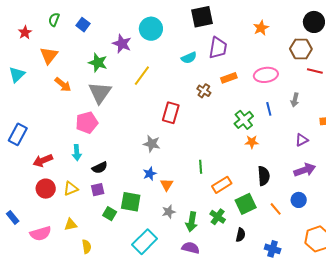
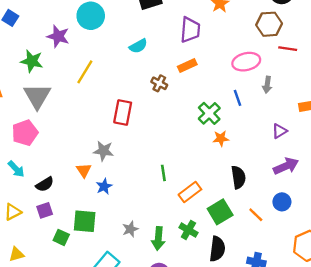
purple trapezoid: (218, 48) -> (190, 30), moved
pink ellipse: (266, 75) -> (246, 62), moved
cyan arrow: (77, 153) -> (16, 169), turned -35
orange triangle: (167, 185) -> (84, 170), moved
black semicircle: (241, 235) -> (217, 249), size x1.5

